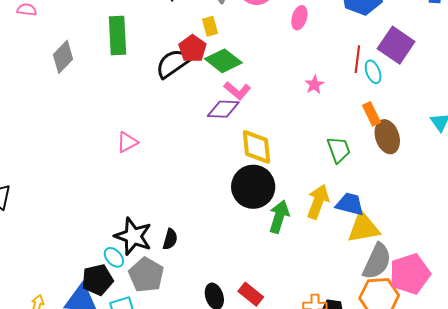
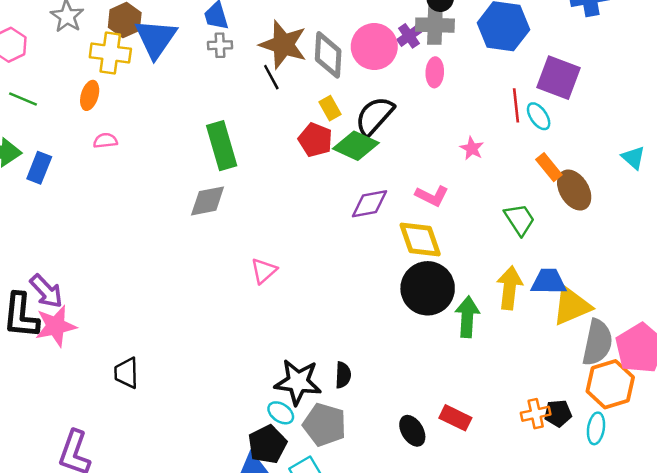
gray diamond: (63, 57) -> (208, 201), moved, turned 48
black semicircle: (173, 64) -> (374, 116), moved
pink L-shape: (237, 91) -> (432, 196), moved

